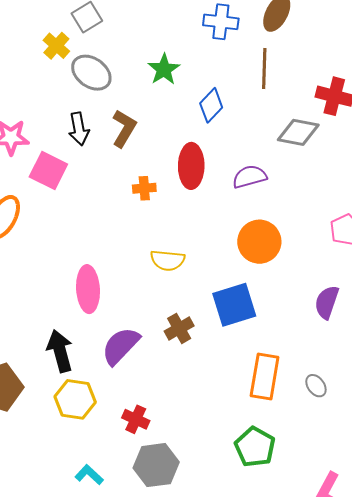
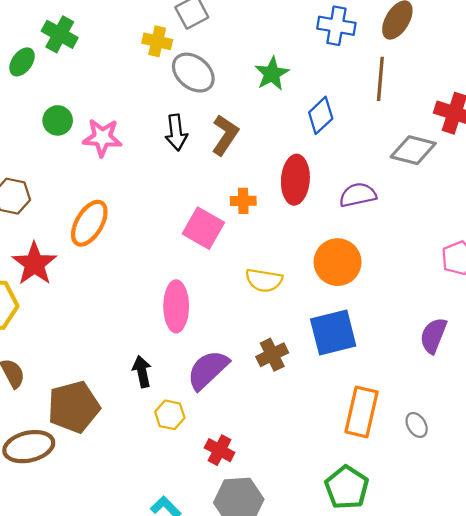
yellow cross: (56, 46) -> (157, 41), turned -32
pink square: (48, 170) -> (203, 228), moved
orange circle: (259, 242) -> (338, 262), moved
black arrow: (60, 351) -> (142, 372), size x0.7
yellow hexagon: (75, 399) -> (170, 415), moved, size x0.7

